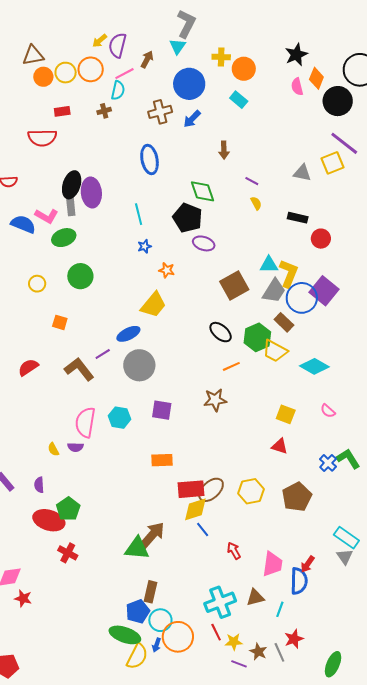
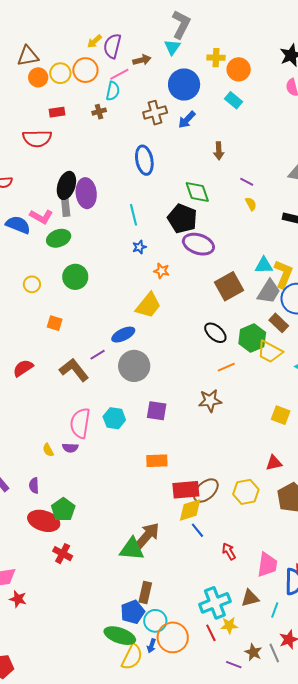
brown arrow: (147, 59) -> (142, 60), turned 48
purple ellipse: (204, 243) -> (198, 244), size x1.4
red triangle: (280, 446) -> (274, 463), moved, turned -30
yellow star: (234, 642) -> (229, 625), moved

